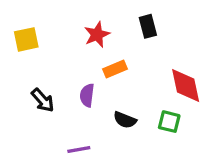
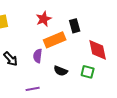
black rectangle: (148, 26) -> (75, 26), moved
orange rectangle: (115, 69) -> (55, 40), size x1.5

